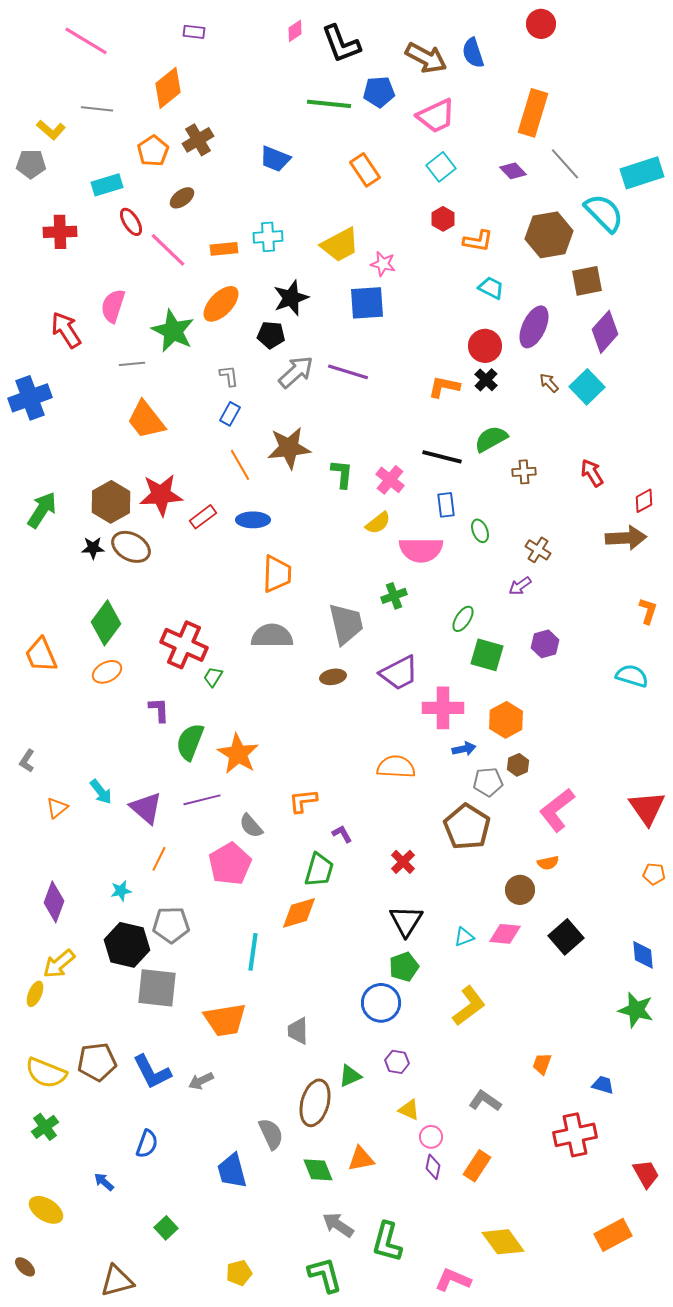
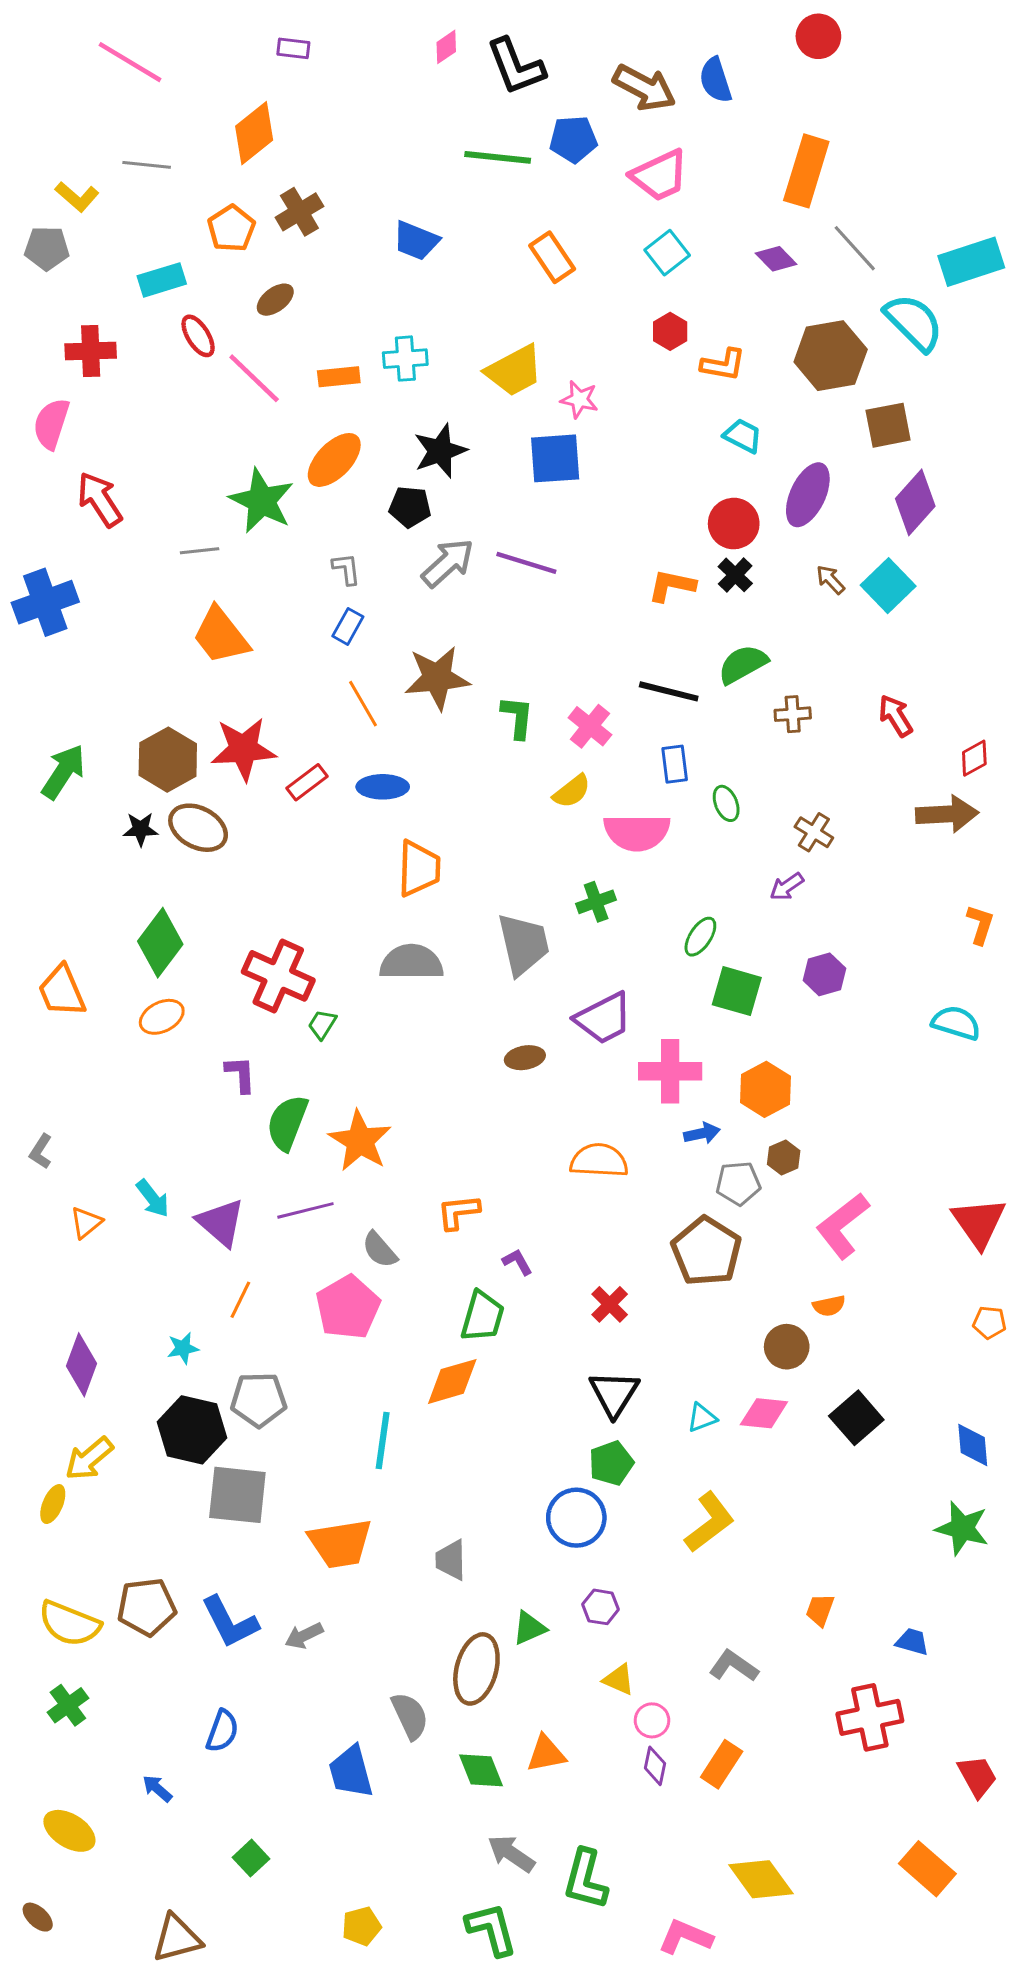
pink semicircle: (113, 306) -> (51, 424), moved
brown ellipse: (333, 677) -> (525, 1058), moved
orange rectangle: (613, 1235) -> (927, 1869), turned 69

